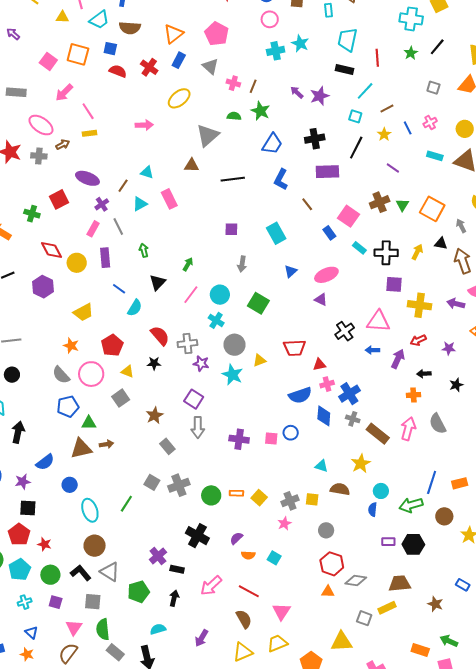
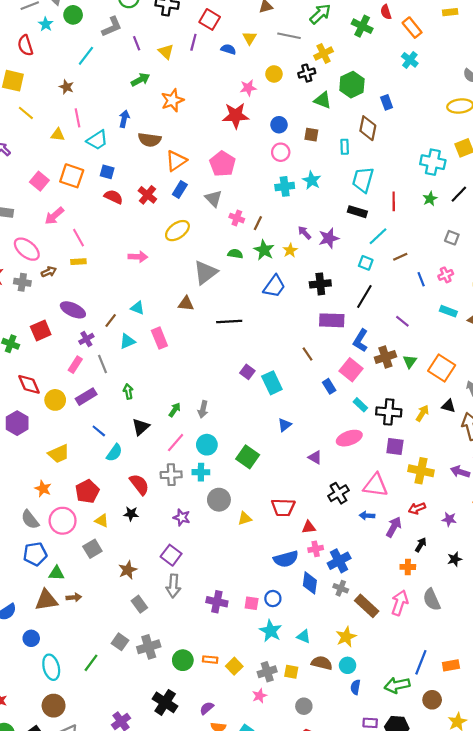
brown semicircle: (130, 28) -> (150, 140), moved
yellow star: (384, 134) -> (290, 250), moved
blue L-shape: (281, 179) -> (360, 341), moved
purple square: (231, 229) -> (247, 372), moved, turned 32
purple rectangle: (105, 258) -> (86, 397), turned 60
gray arrow: (242, 264) -> (203, 409), moved
pink ellipse: (326, 275) -> (349, 438), moved
cyan cross: (216, 320) -> (201, 472), turned -35
gray cross: (187, 343) -> (171, 475), moved
black arrow: (424, 374) -> (421, 545), turned 120
cyan star: (232, 375) -> (271, 631), moved
cyan circle: (381, 491) -> (348, 665), moved

